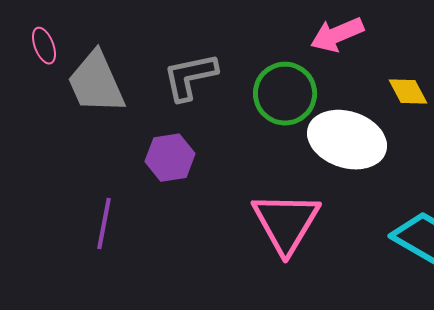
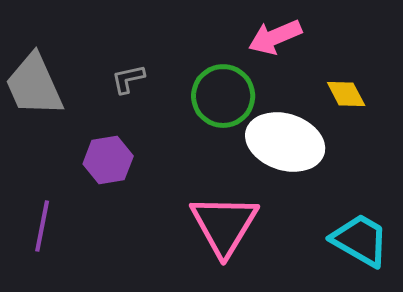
gray L-shape: (190, 77) -> (128, 79), size x0.6

